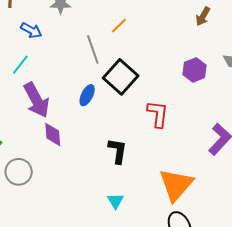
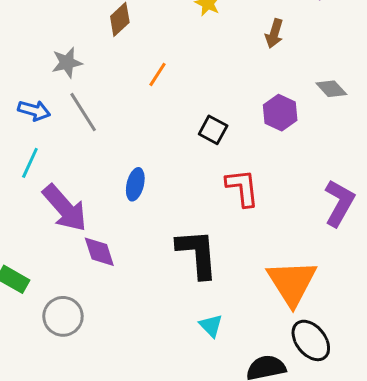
gray line: (93, 50) -> (83, 112), moved
black square: (121, 77) -> (213, 130), moved, size x0.6
black L-shape: (118, 151) -> (197, 254), size x1.4

